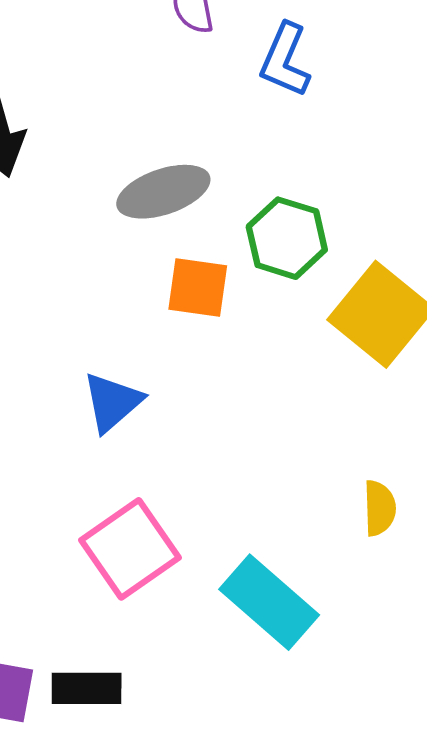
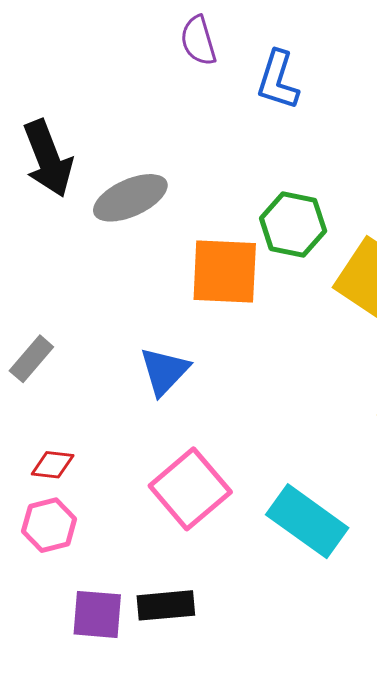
gray ellipse: (163, 192) -> (130, 198), moved
orange square: (198, 288) -> (225, 272), size x1.4

